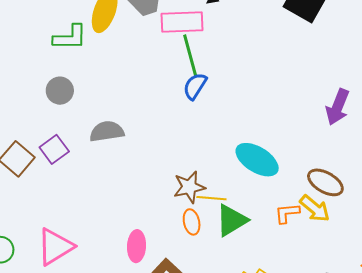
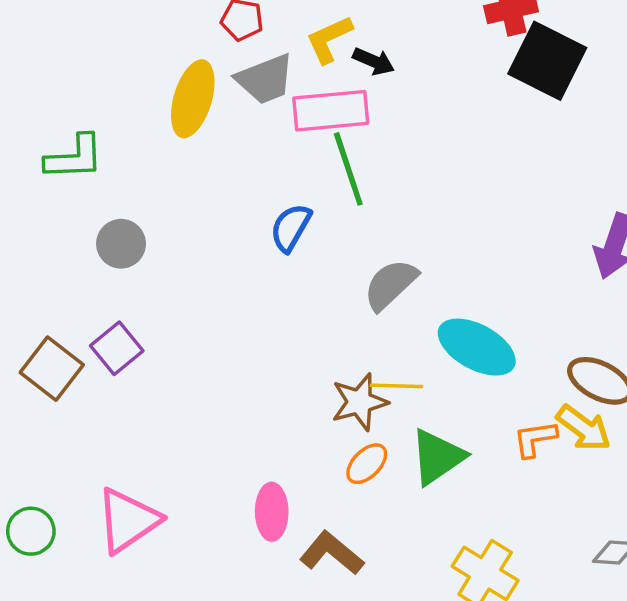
green L-shape: (70, 37) -> (74, 157), moved
blue semicircle: (195, 86) -> (291, 228), moved
gray semicircle: (107, 131) -> (390, 285), moved, turned -32
yellow line: (211, 198) -> (396, 386), moved
orange ellipse: (192, 222) -> (367, 464), turned 60

